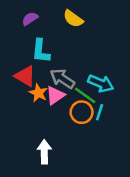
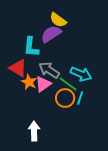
purple semicircle: (30, 19) -> (51, 34), moved, size x1.5

